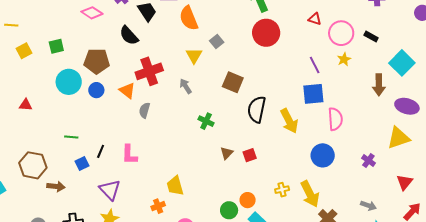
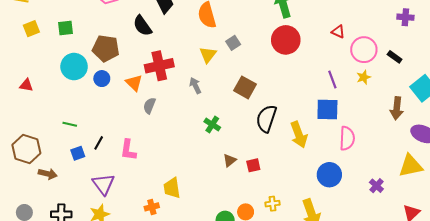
yellow cross: (282, 190) -> (272, 204), moved

